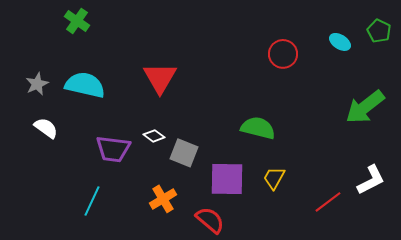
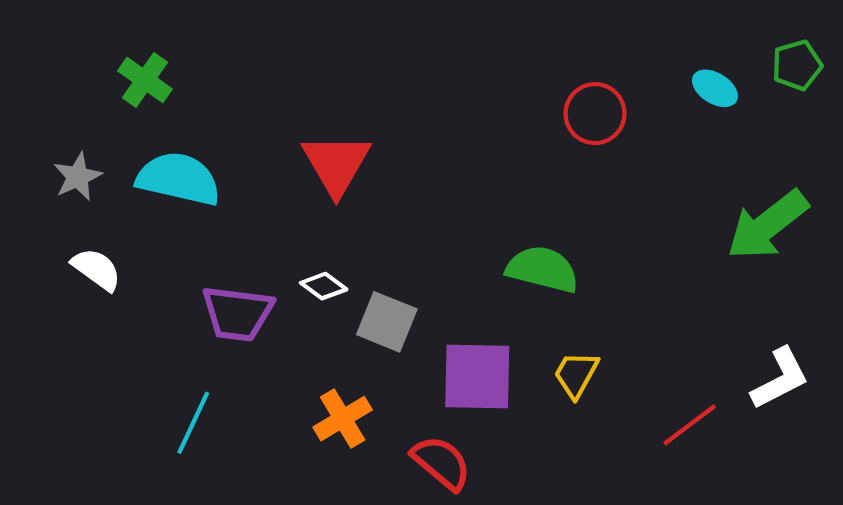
green cross: (77, 21) -> (145, 80), moved
green pentagon: (379, 31) -> (797, 65), turned 30

